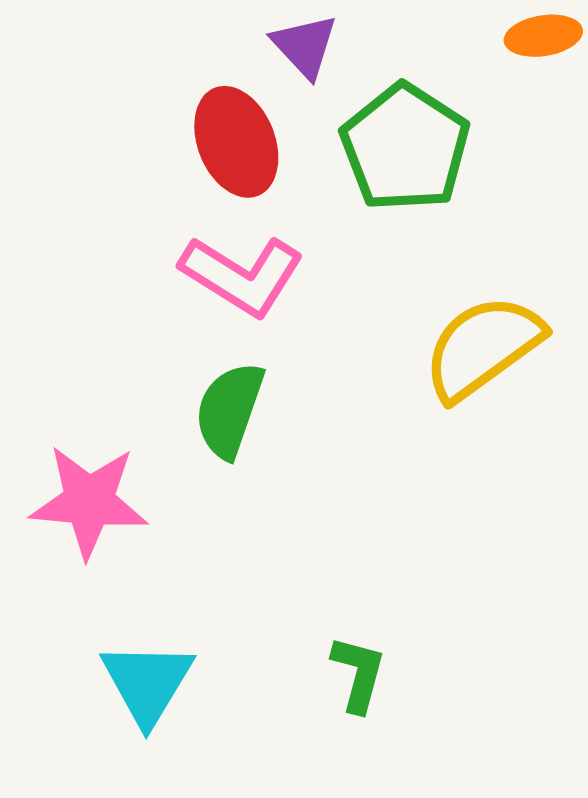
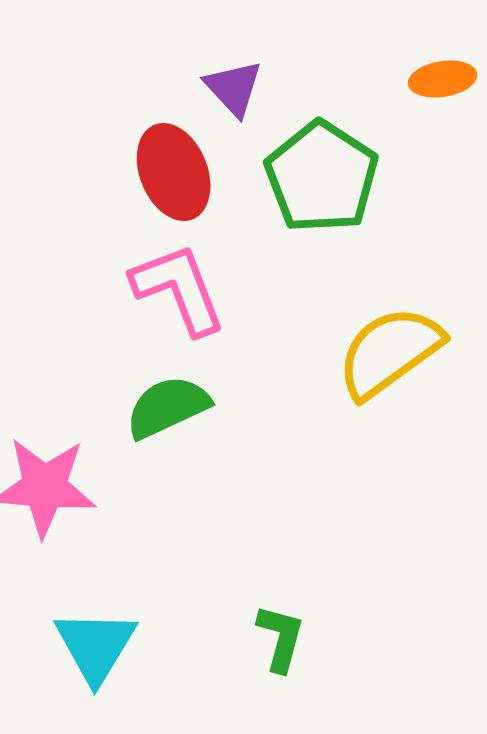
pink L-shape: (242, 275) -> (179, 289), turned -143
green semicircle: (229, 410) -> (168, 407), turned 46

